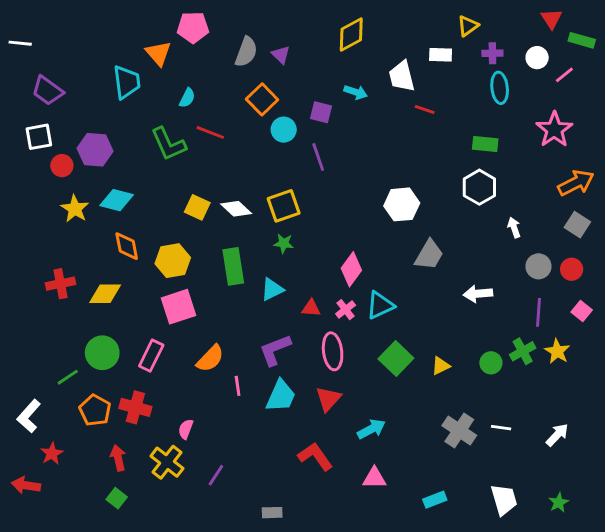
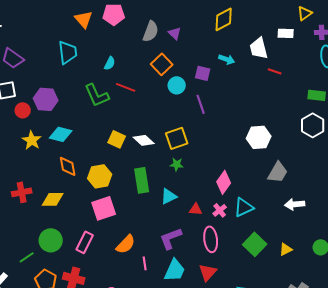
orange triangle: (158, 53) -> (84, 19), moved
white arrow: (478, 294) -> (295, 204), moved

